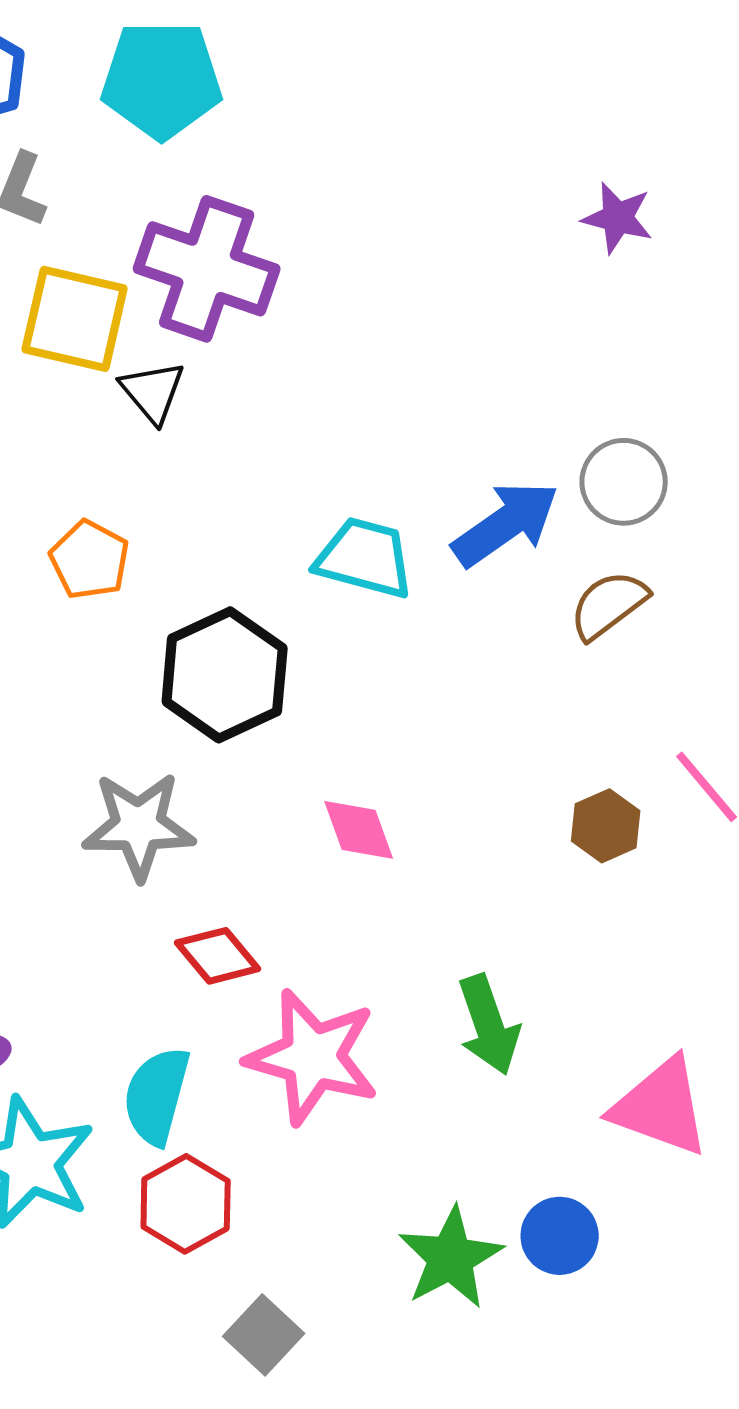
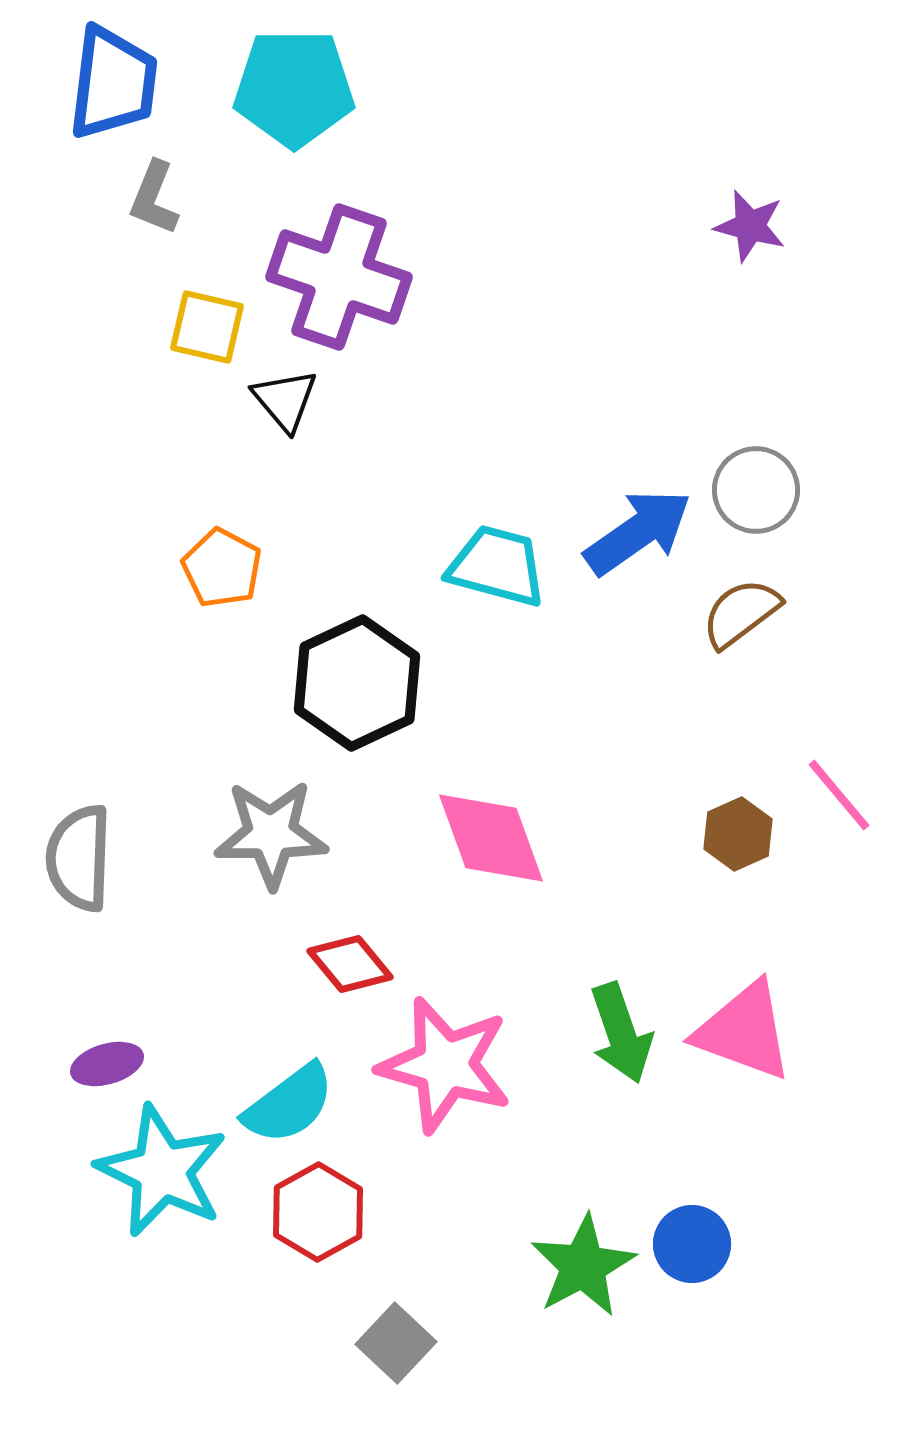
yellow square: (75, 319) -> (207, 327), size x0.7
pink diamond: (359, 830) -> (491, 838), size x1.5
cyan semicircle: (157, 1096) -> (289, 1104), turned -142
pink triangle: (661, 1107) -> (744, 1031), moved

